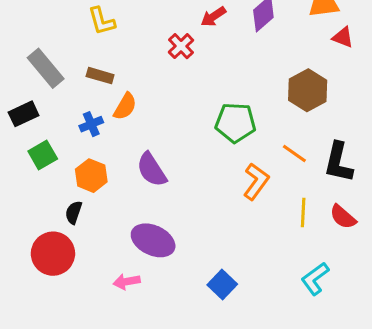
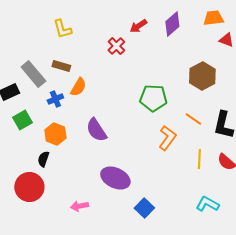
gray rectangle: (46, 68) -> (33, 74), moved
purple ellipse: (153, 240) -> (115, 178), moved
cyan L-shape: (315, 279) -> (207, 204), turned 65

